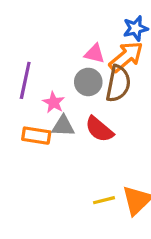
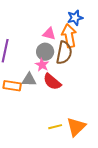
orange arrow: (126, 57) -> (69, 36), turned -60
pink star: (54, 102) -> (42, 65), moved

